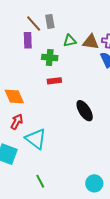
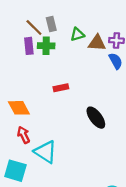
green triangle: (70, 41) -> (77, 34), moved
green cross: (50, 58) -> (46, 46), moved
red arrow: (17, 122) -> (24, 135), turned -49

